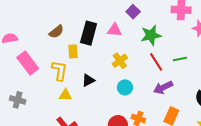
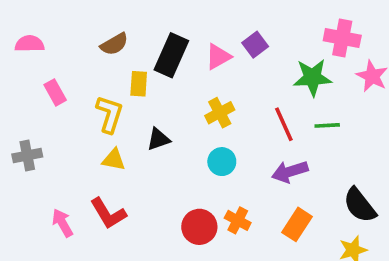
purple square: (133, 12) -> (255, 45), moved
pink triangle: (114, 30) -> (218, 57), turned -42
green star: (151, 35) -> (312, 77), moved
pink rectangle: (28, 63) -> (55, 92), size x0.6
gray cross: (18, 100) -> (27, 156), turned -35

